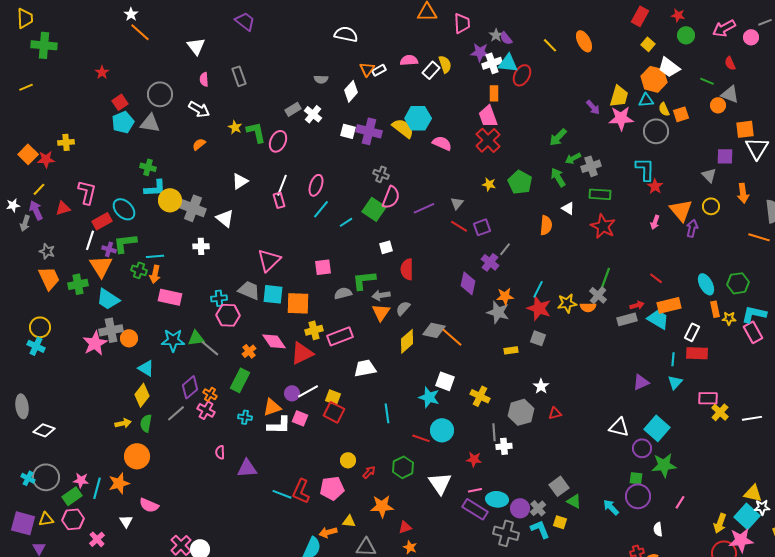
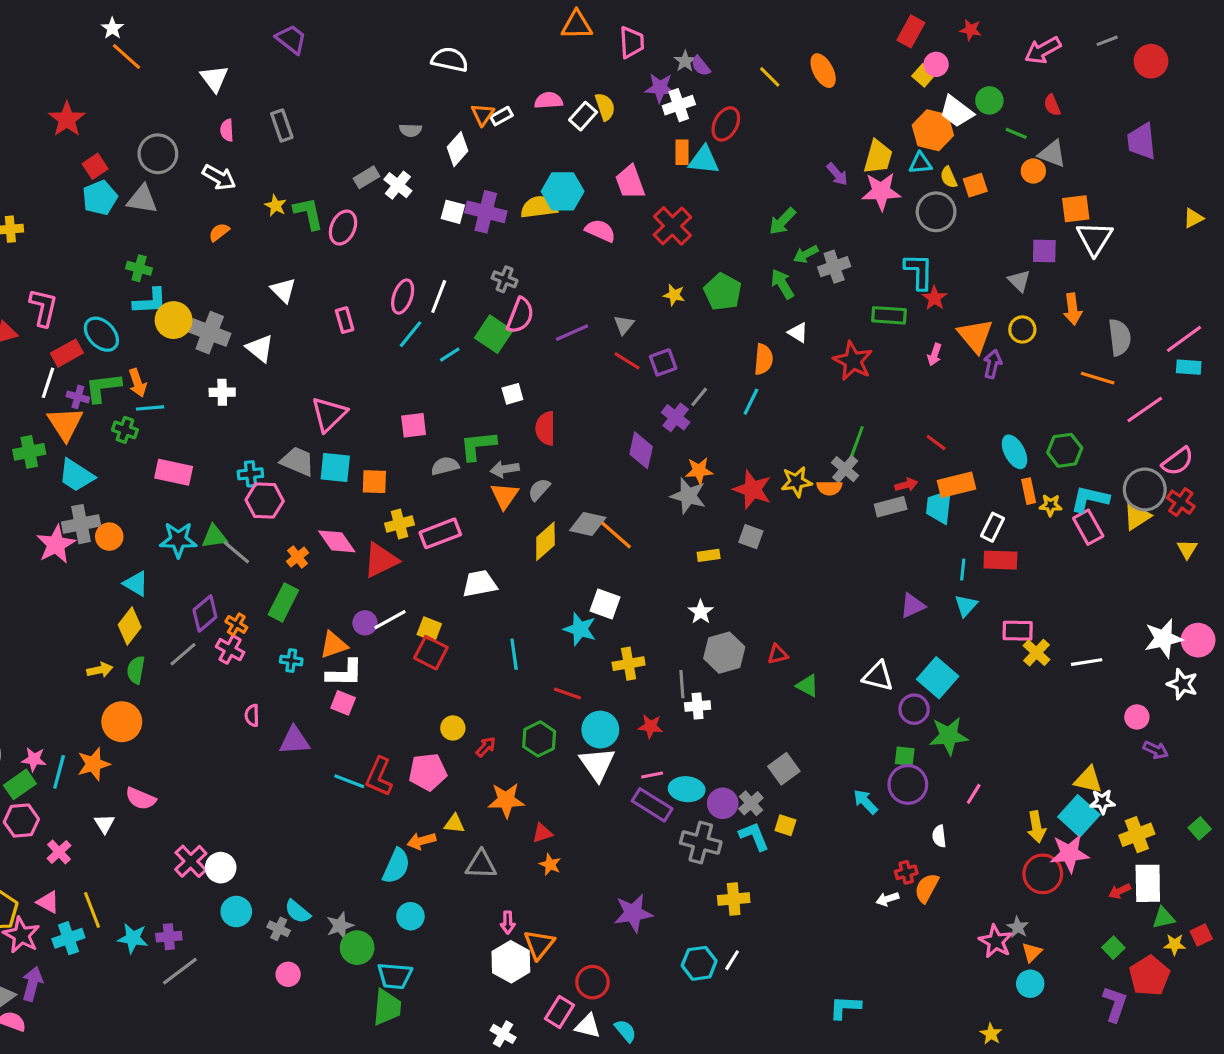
green circle: (686, 35) -> (989, 100), moved
pink circle: (751, 37) -> (936, 64), moved
cyan triangle: (508, 63) -> (704, 160), moved
red star: (102, 72) -> (67, 119), size x1.6
pink trapezoid: (488, 116) -> (630, 182), moved
yellow semicircle: (403, 128) -> (539, 207), turned -45
white triangle: (240, 181) -> (283, 290), turned -42
white line: (282, 185) -> (439, 297), moved
green rectangle: (600, 194) -> (889, 315), moved
orange arrow: (155, 274) -> (137, 383), moved, turned -30
cyan line: (538, 289) -> (751, 402), moved
orange square: (298, 303) -> (374, 482), size x0.7
cyan trapezoid: (658, 319) -> (939, 507), turned -115
white star: (541, 386) -> (701, 612), moved
yellow cross: (480, 396) -> (629, 664), moved, turned -36
pink square: (300, 418) -> (343, 703), moved
cyan circle: (442, 430) -> (600, 730), moved
green triangle: (574, 501) -> (807, 686), moved
yellow arrow: (720, 523) -> (1036, 827), turned -30

